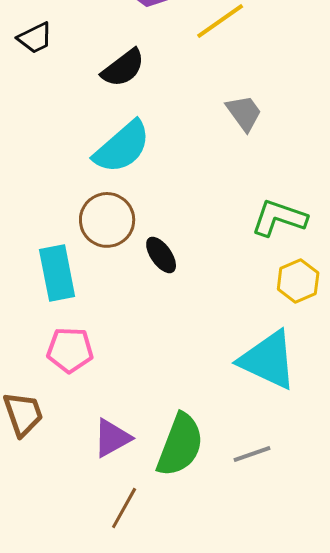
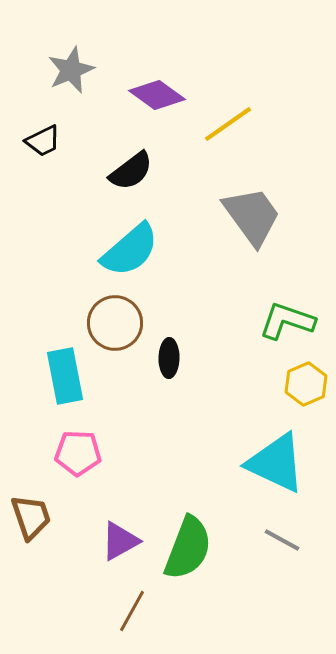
gray trapezoid: (244, 113) -> (252, 216), size x1.6
black ellipse: (161, 255) -> (169, 358), turned 36
gray line: (252, 454) -> (282, 540), moved, turned 48

